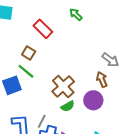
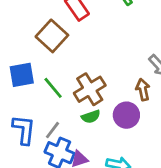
brown square: (29, 53) -> (52, 36), size x1.6
green line: (26, 71) -> (53, 88), moved

